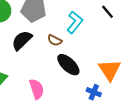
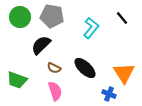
brown semicircle: (55, 40) -> (54, 68), moved

